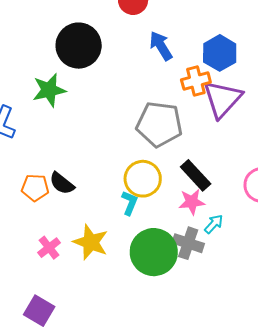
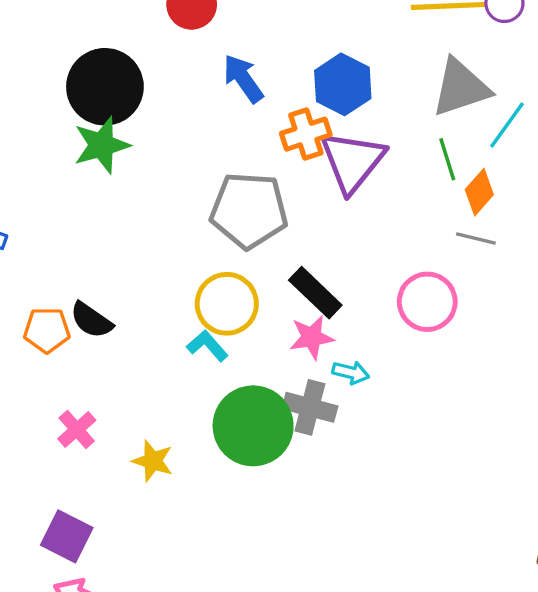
green star: (49, 90) -> (102, 145), moved
cyan L-shape: (130, 203) -> (207, 346), turned -60
cyan arrow: (214, 224) -> (351, 372), turned 65
yellow star: (91, 242) -> (153, 461), moved, size x0.7

